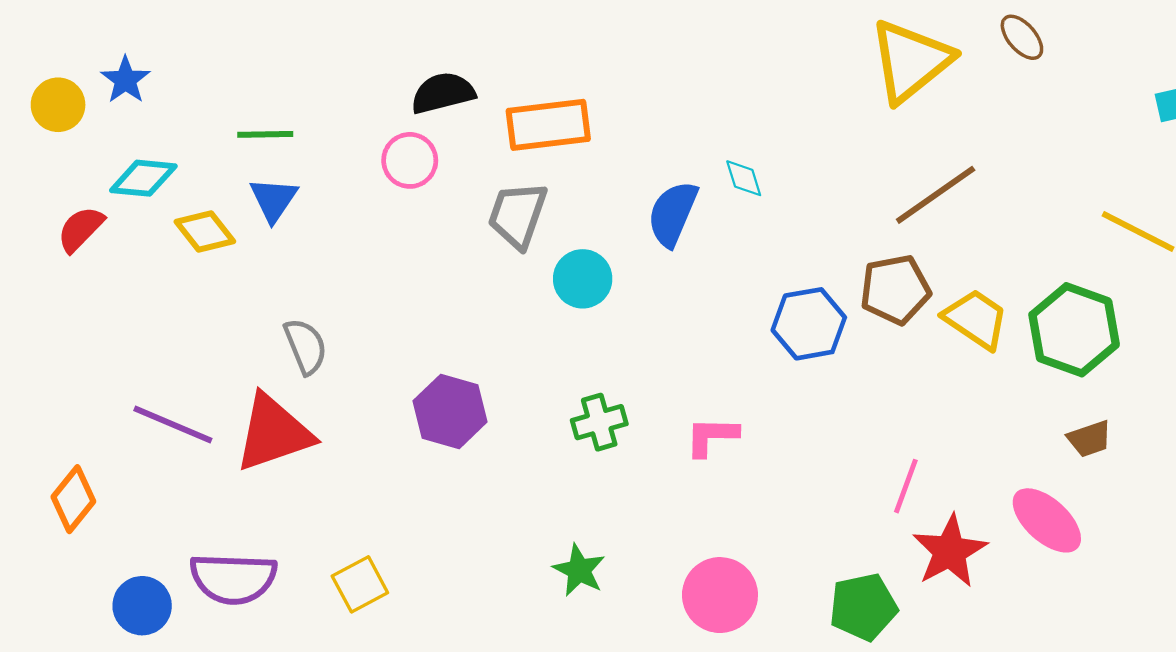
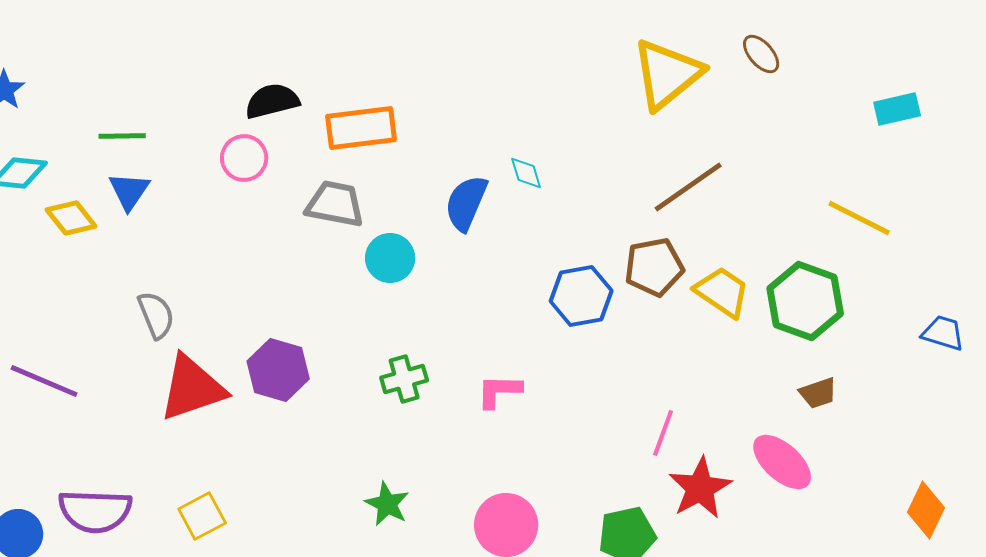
gray trapezoid: (517, 215) -> (335, 204), turned 82
red triangle: (274, 433) -> (192, 388), moved

